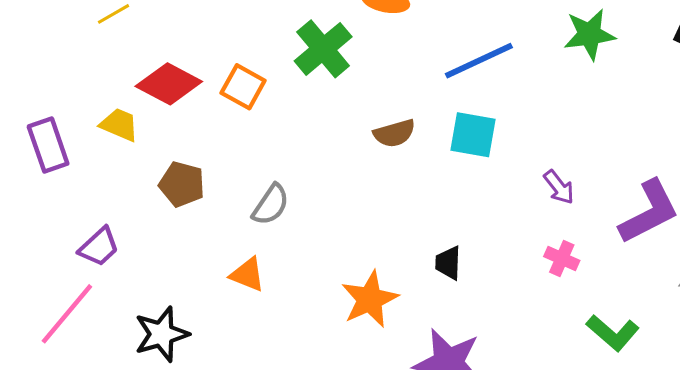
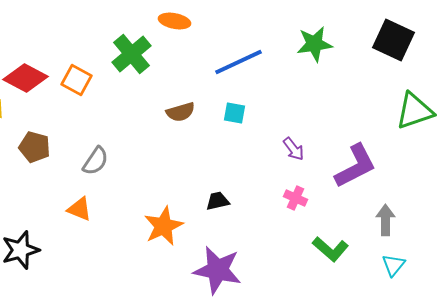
cyan square: (473, 135) -> (234, 113), size x0.7
black trapezoid: (448, 263) -> (218, 201), turned 75

